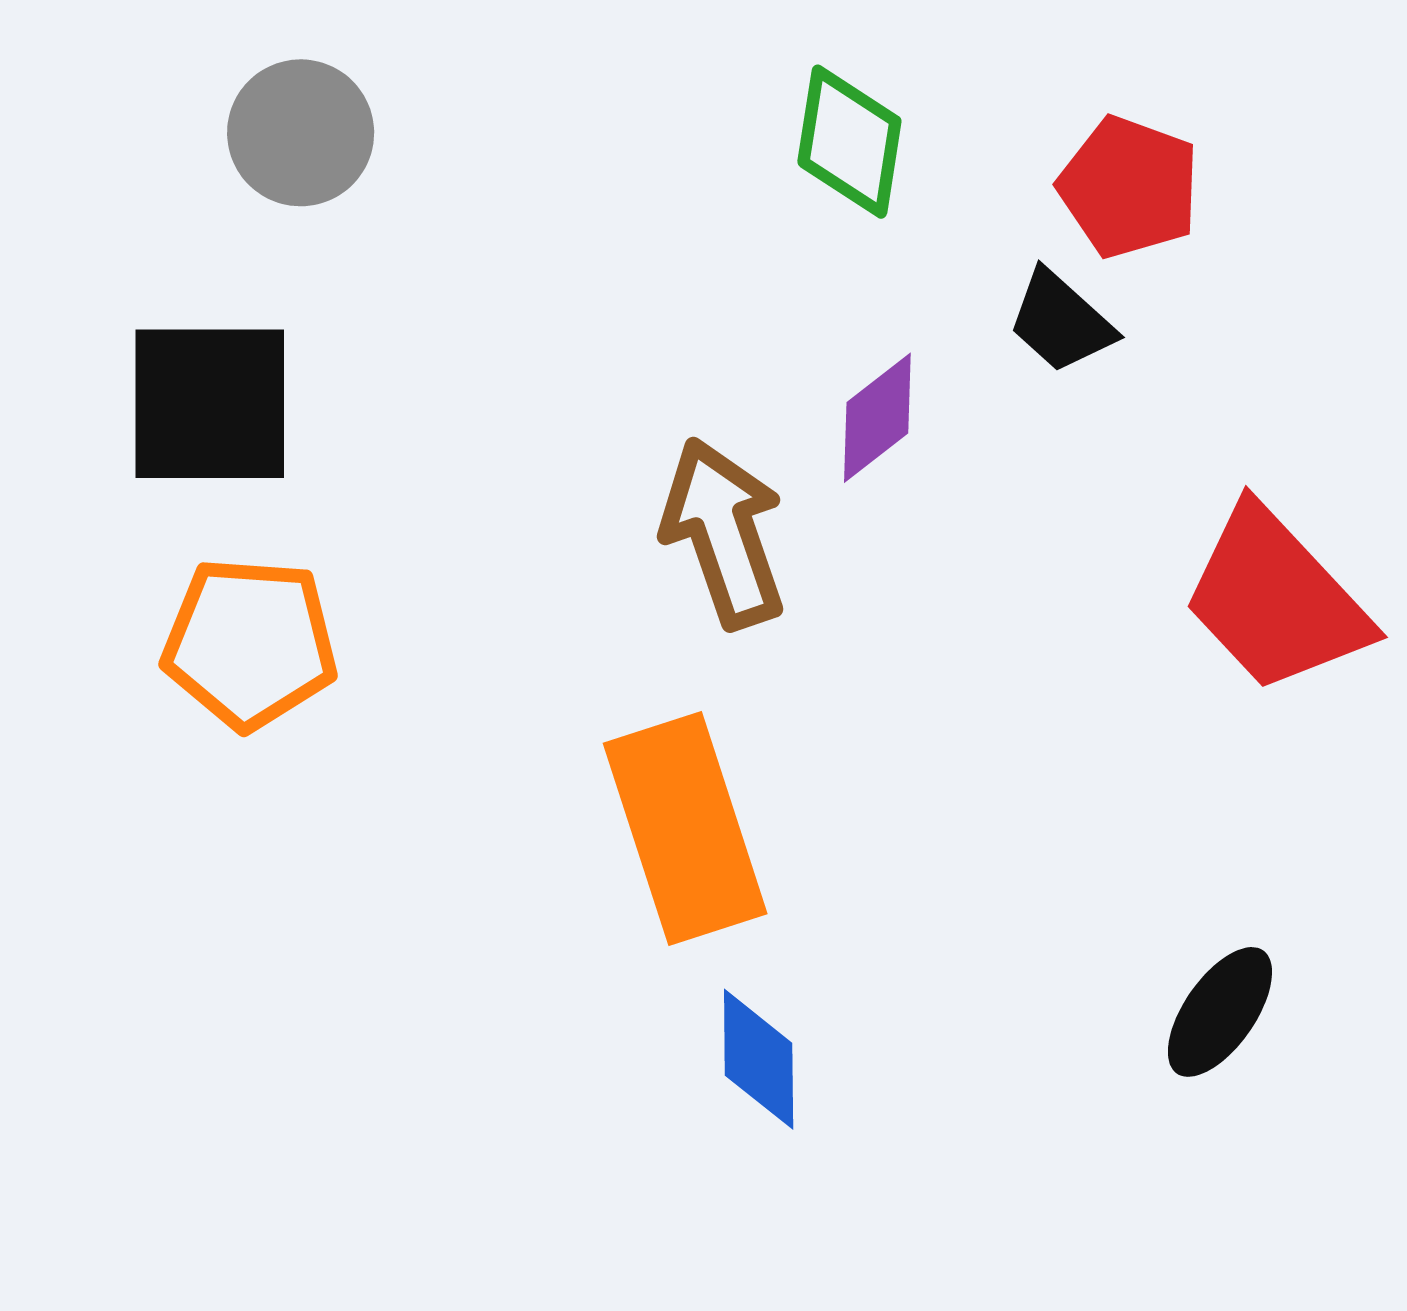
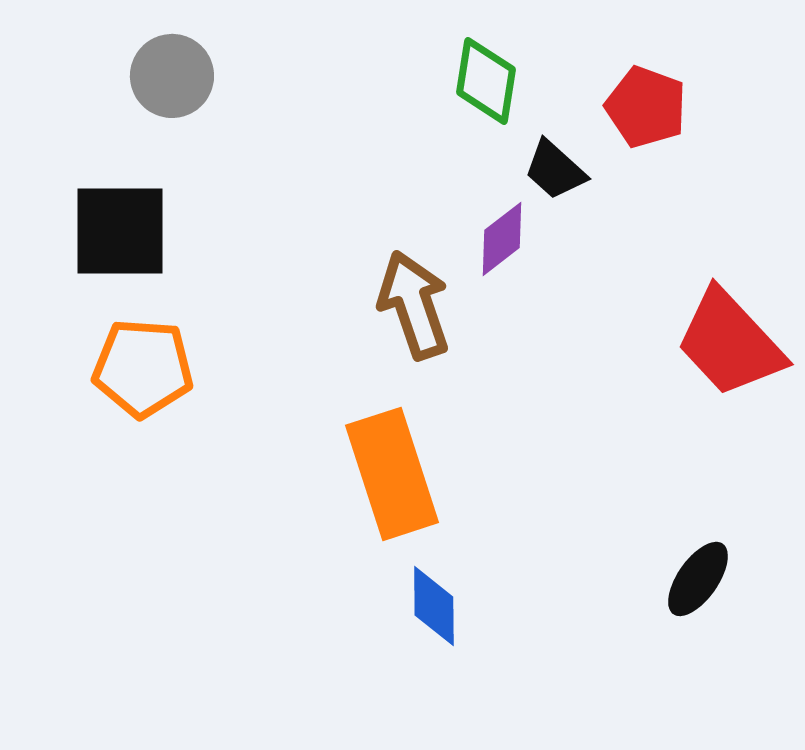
black trapezoid: (1061, 322) -> (555, 170), moved

